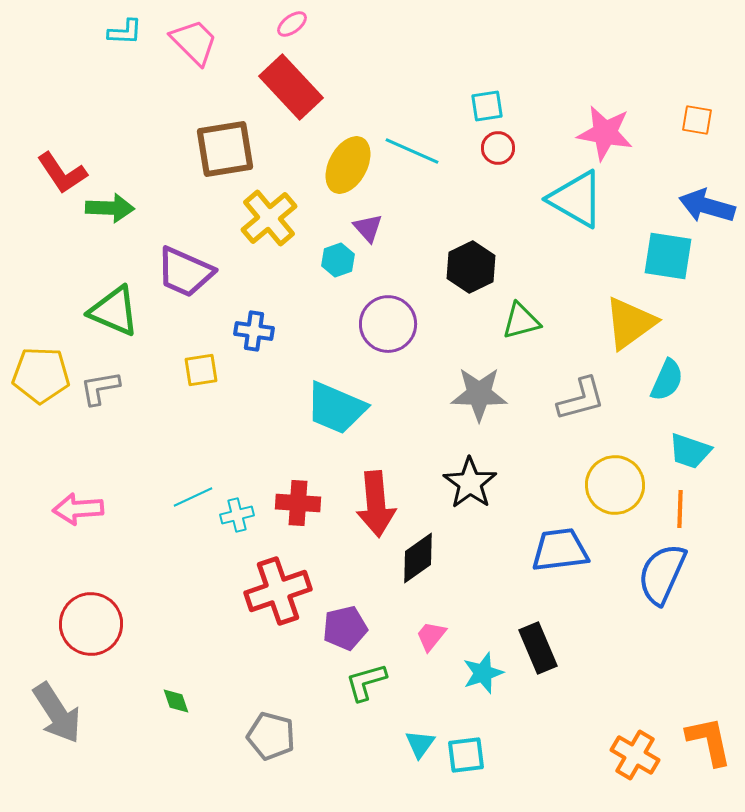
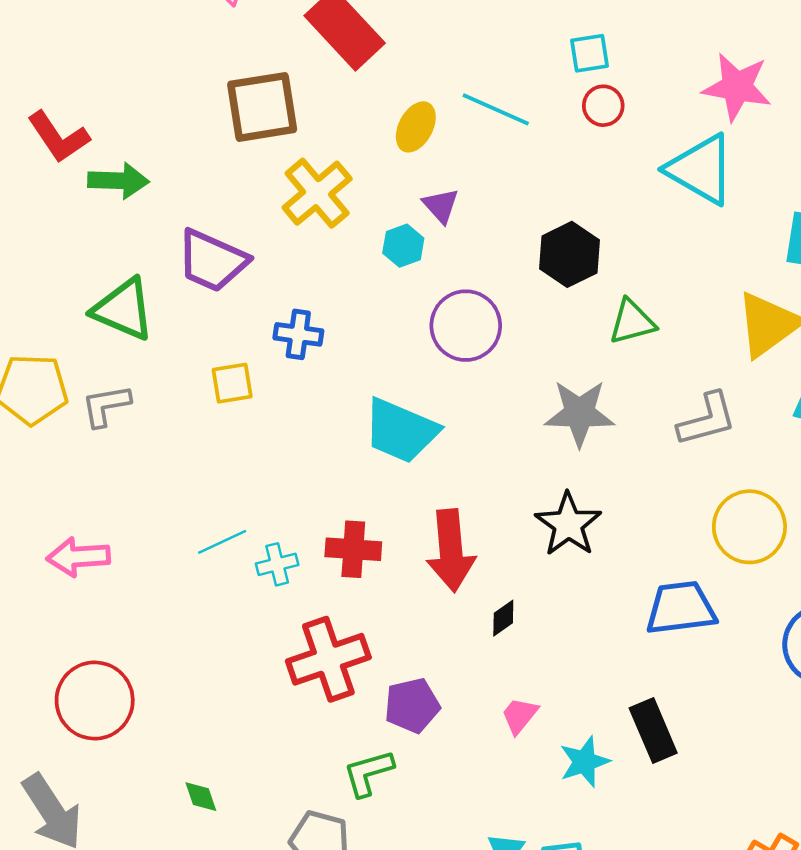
yellow ellipse: (348, 165) -> (416, 127), size x0.7
black diamond: (418, 558) -> (503, 618), size x0.6
green L-shape: (366, 682) -> (368, 773), moved

